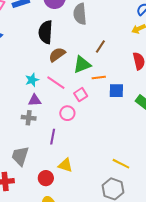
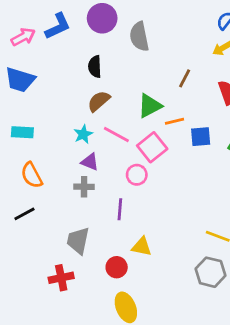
black semicircle: (46, 32) -> (95, 67), size x0.7
brown line: (100, 46) -> (185, 78), moved
brown semicircle: (57, 55) -> (99, 101), moved
pink square: (81, 95) -> (152, 147), size x1.5
purple triangle: (35, 100) -> (90, 162), turned 32

